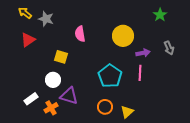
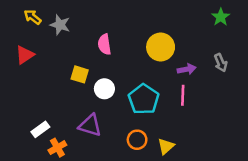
green star: (160, 15) -> (221, 17), moved
red triangle: (28, 40) -> (25, 55), moved
white circle: (53, 80) -> (104, 89), moved
orange cross: (51, 108) -> (57, 148), moved

